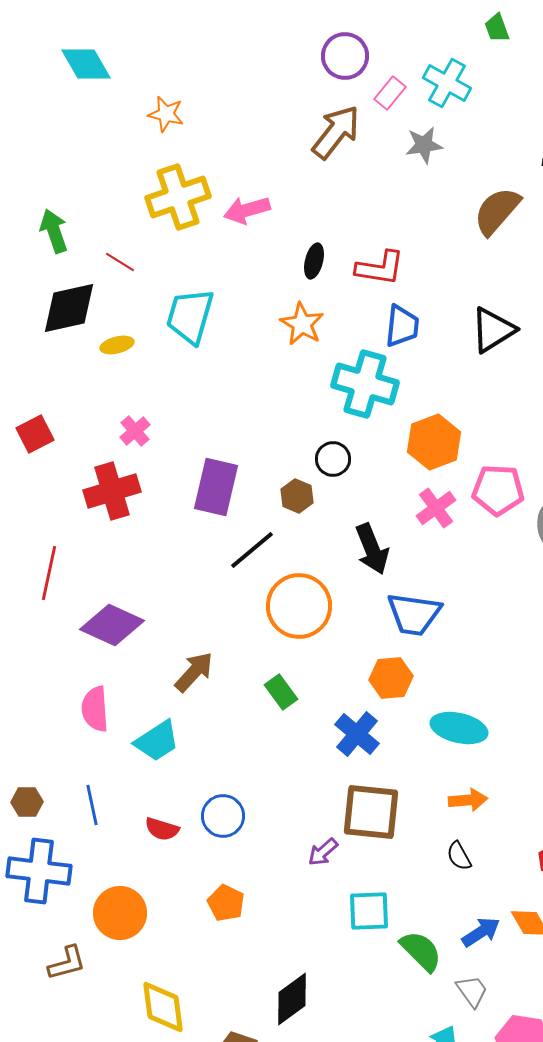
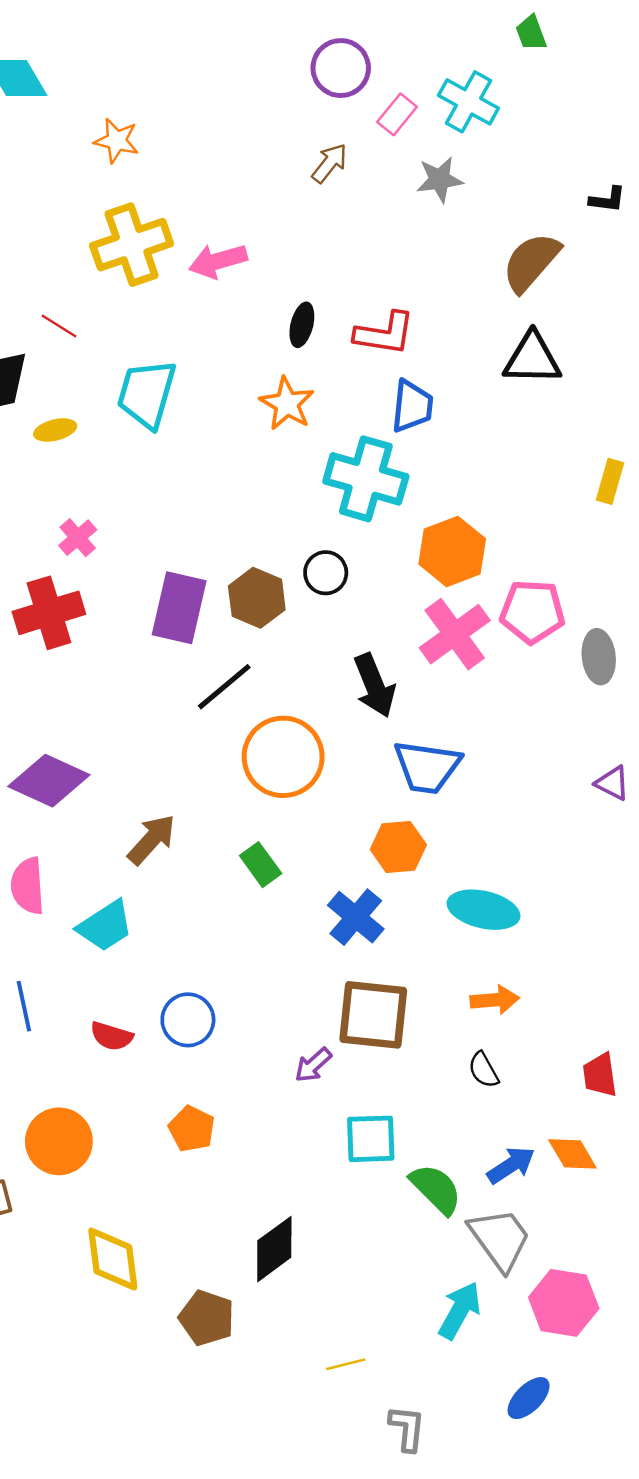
brown arrow: (336, 132) -> (329, 163), size x0.6
black triangle: (493, 330) -> (532, 359), moved, turned 33
brown hexagon: (297, 496) -> (257, 598), moved, size x1.4
pink cross: (436, 508) -> (455, 634), size x1.4
gray trapezoid: (472, 991) -> (500, 1239), size x1.6

